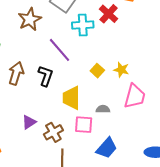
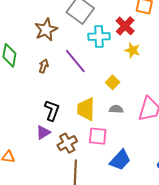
yellow star: (121, 70) -> (132, 50), moved
brown arrow: (16, 73) -> (44, 66), moved, size x0.6
black L-shape: (46, 76) -> (52, 110), moved
gray semicircle: (103, 109) -> (116, 109), moved

